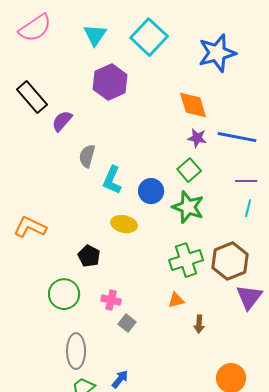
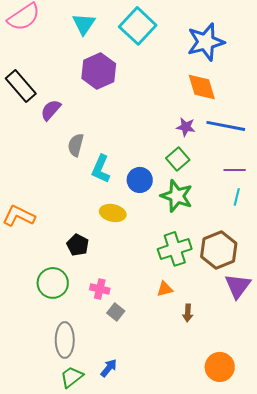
orange diamond: (193, 105) -> (202, 87), moved

